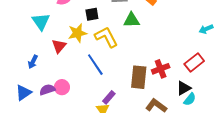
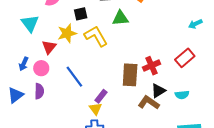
blue line: (95, 65) -> (74, 77), moved
pink circle: (62, 87) -> (41, 68), moved
black triangle: (184, 88) -> (158, 91), moved
purple semicircle: (47, 90) -> (39, 91), turned 112
cyan semicircle: (190, 99) -> (182, 95), turned 48

